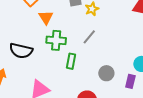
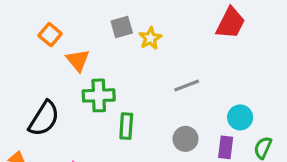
gray line: (89, 37) -> (187, 85), moved, turned 35
black semicircle: (21, 51) -> (44, 118), turned -65

